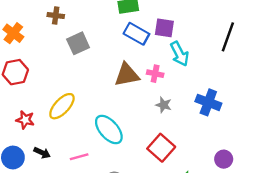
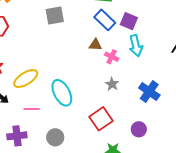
brown triangle: (127, 75) -> (95, 45), moved, size x0.6
yellow ellipse: (62, 106) -> (26, 79), moved
purple circle: (224, 159) -> (139, 129), moved

